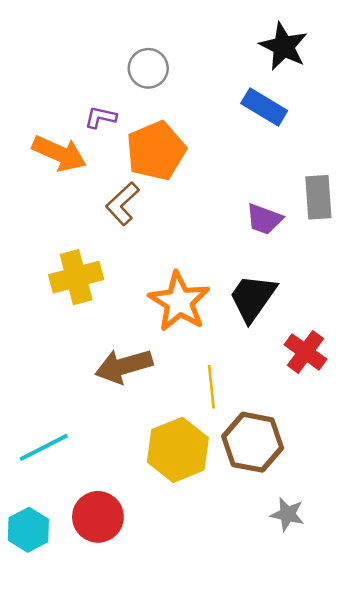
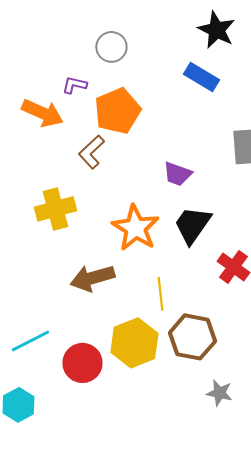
purple trapezoid: (264, 219) -> (177, 174), moved
red circle: (98, 517) -> (82, 363), moved

